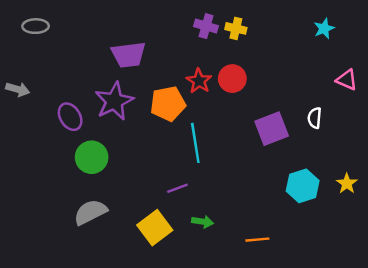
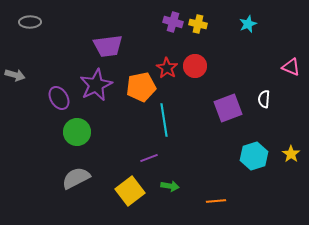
cyan star: (324, 28) -> (248, 24), moved

